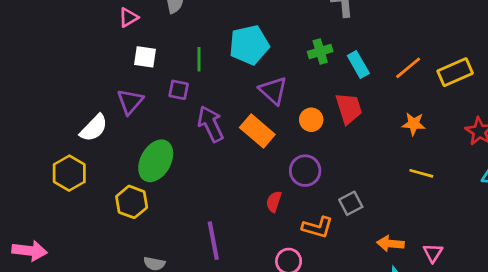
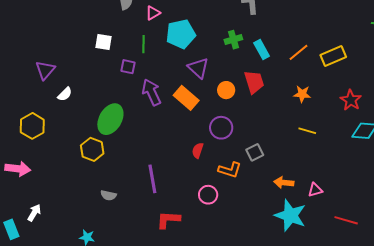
pink triangle: (128, 17) -> (153, 13), moved
purple triangle: (130, 102) -> (45, 70), moved
white semicircle: (94, 128) -> (65, 94), size x0.7
yellow hexagon: (69, 173) -> (32, 126), moved
pink arrow: (30, 251) -> (18, 169), moved
pink triangle: (433, 253) -> (315, 190), turned 42

